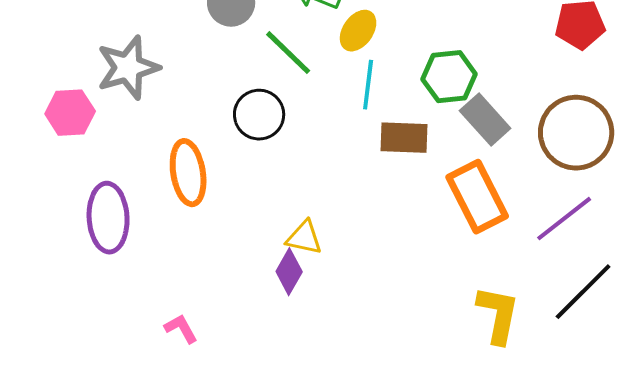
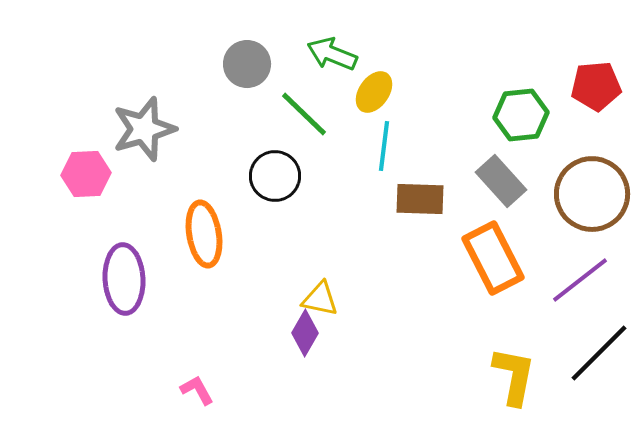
green hexagon: (449, 77) -> (521, 115), moved

